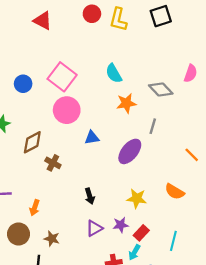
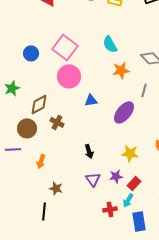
purple triangle: (94, 228) -> (93, 179), turned -35
brown circle: (19, 234) -> (27, 128), moved

